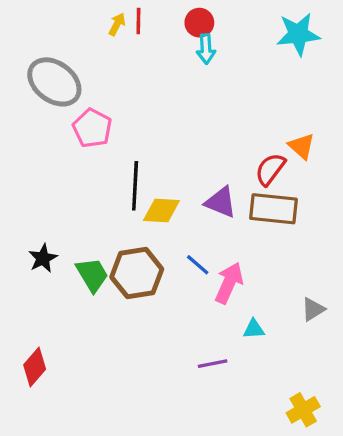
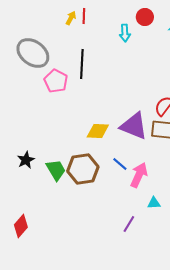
red circle: (199, 23) -> (145, 17), moved
black line: (135, 186) -> (82, 64), moved
purple triangle: (221, 202) -> (134, 126), size x1.4
purple line: (213, 364) -> (129, 224), turned -48

